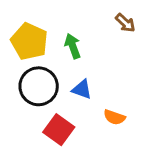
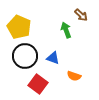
green arrow: (73, 46) -> (66, 30), moved

